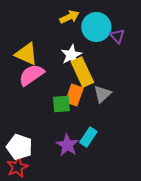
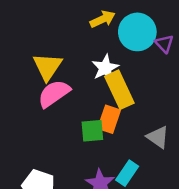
yellow triangle: (26, 54) -> (47, 67), turned 40
gray triangle: (102, 94) -> (158, 137), moved, turned -42

